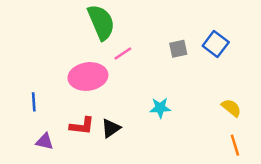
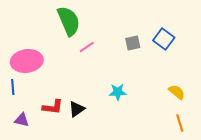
pink ellipse: (88, 76) -> (27, 61), moved

